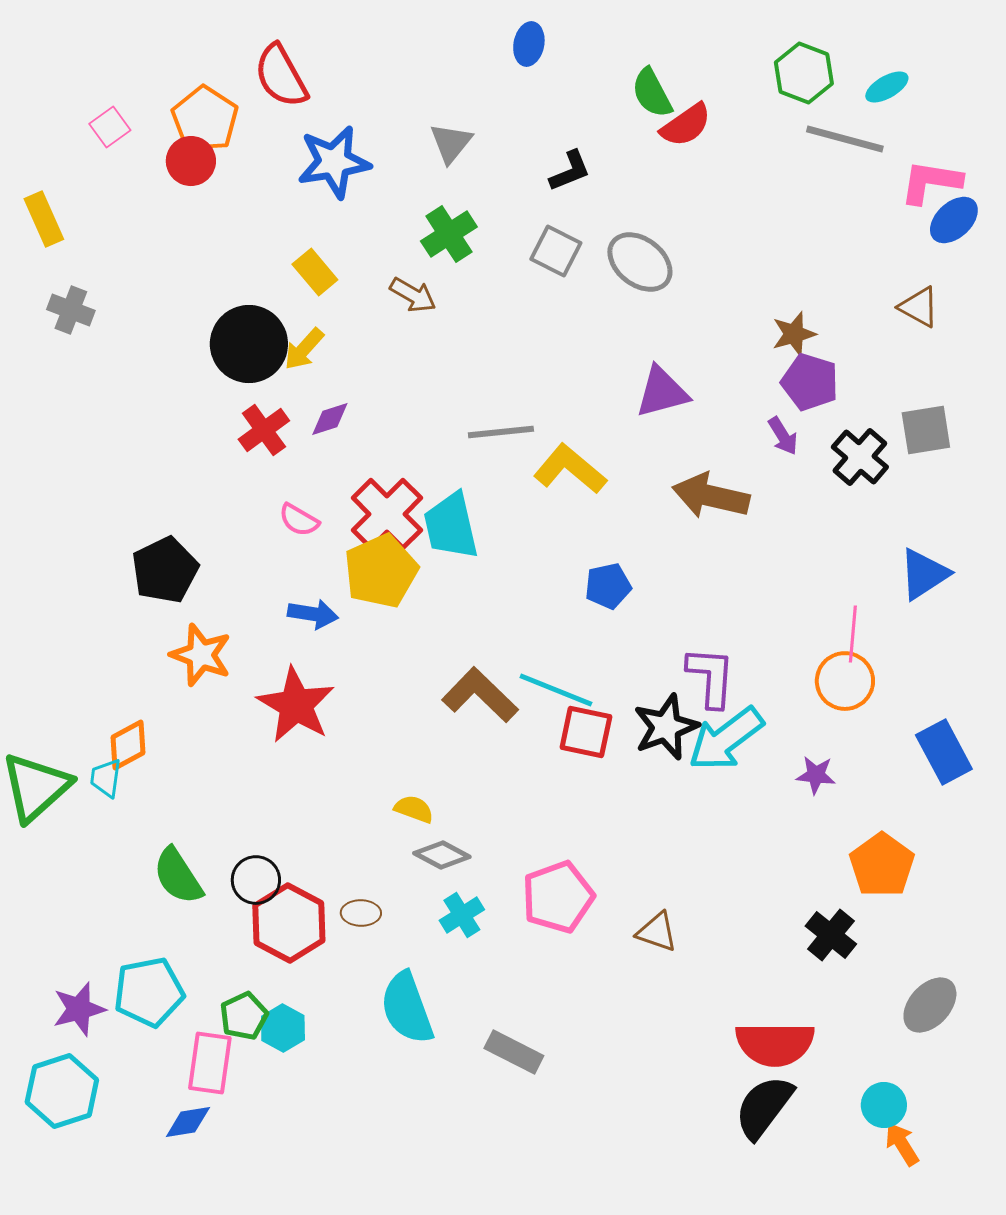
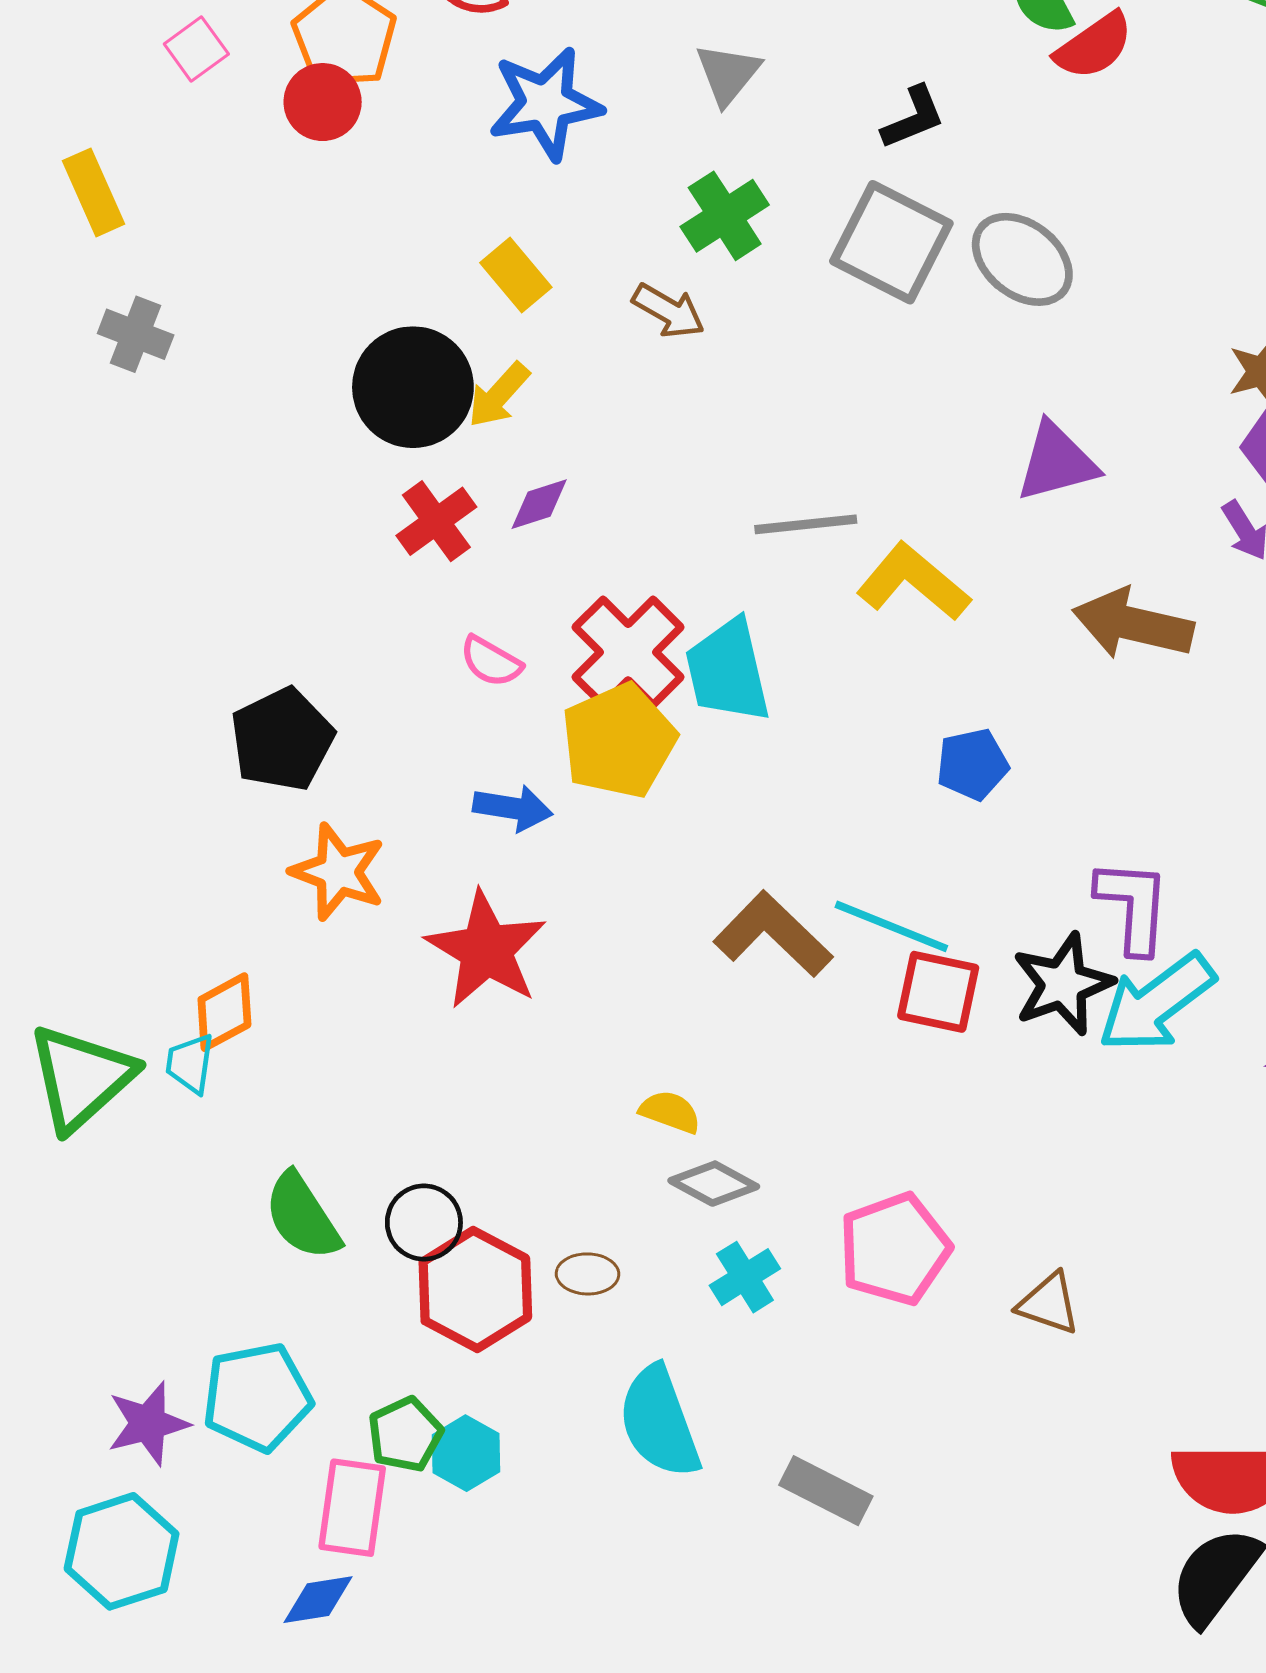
gray square: (556, 251) -> (891, 242), size x1.5

